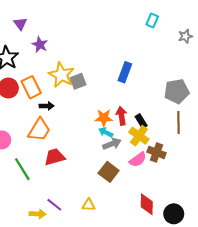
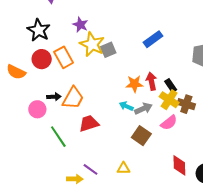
purple star: (40, 45) -> (80, 25), moved
blue rectangle: (125, 72) -> (153, 39), turned 36
black arrow: (47, 106) -> (54, 97), moved
cyan arrow: (106, 132) -> (126, 106), moved
brown cross: (156, 152) -> (186, 104), moved

